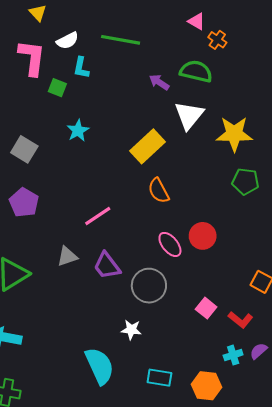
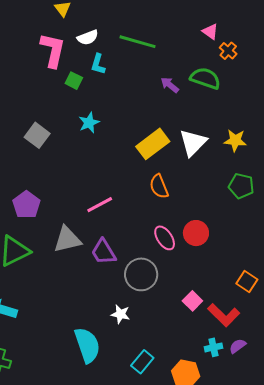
white triangle: (189, 115) -> (193, 143), moved
yellow star: (234, 134) -> (235, 140), size x0.7
purple pentagon: (24, 203) -> (26, 205), moved
gray triangle: (67, 256) -> (67, 239), size x1.4
red L-shape: (240, 320) -> (224, 315), size x1.4
cyan rectangle: (159, 378) -> (142, 362), turned -65

